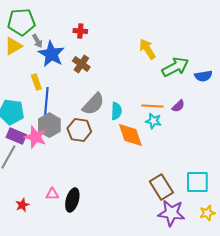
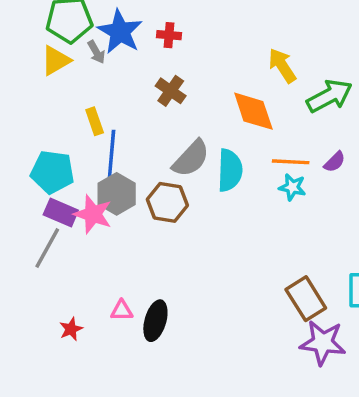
blue star: (51, 54) -> (120, 32), moved
cyan semicircle: (116, 111) -> (230, 170), size x1.4
orange diamond: (130, 135) -> (253, 111), moved

